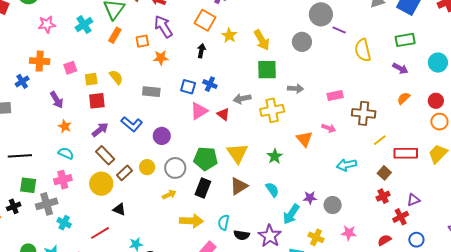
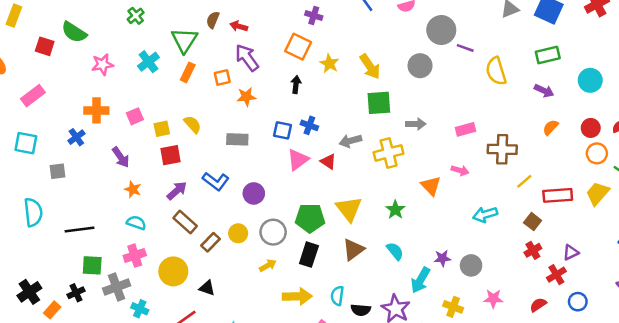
yellow circle: (101, 184) -> (173, 271), moved

